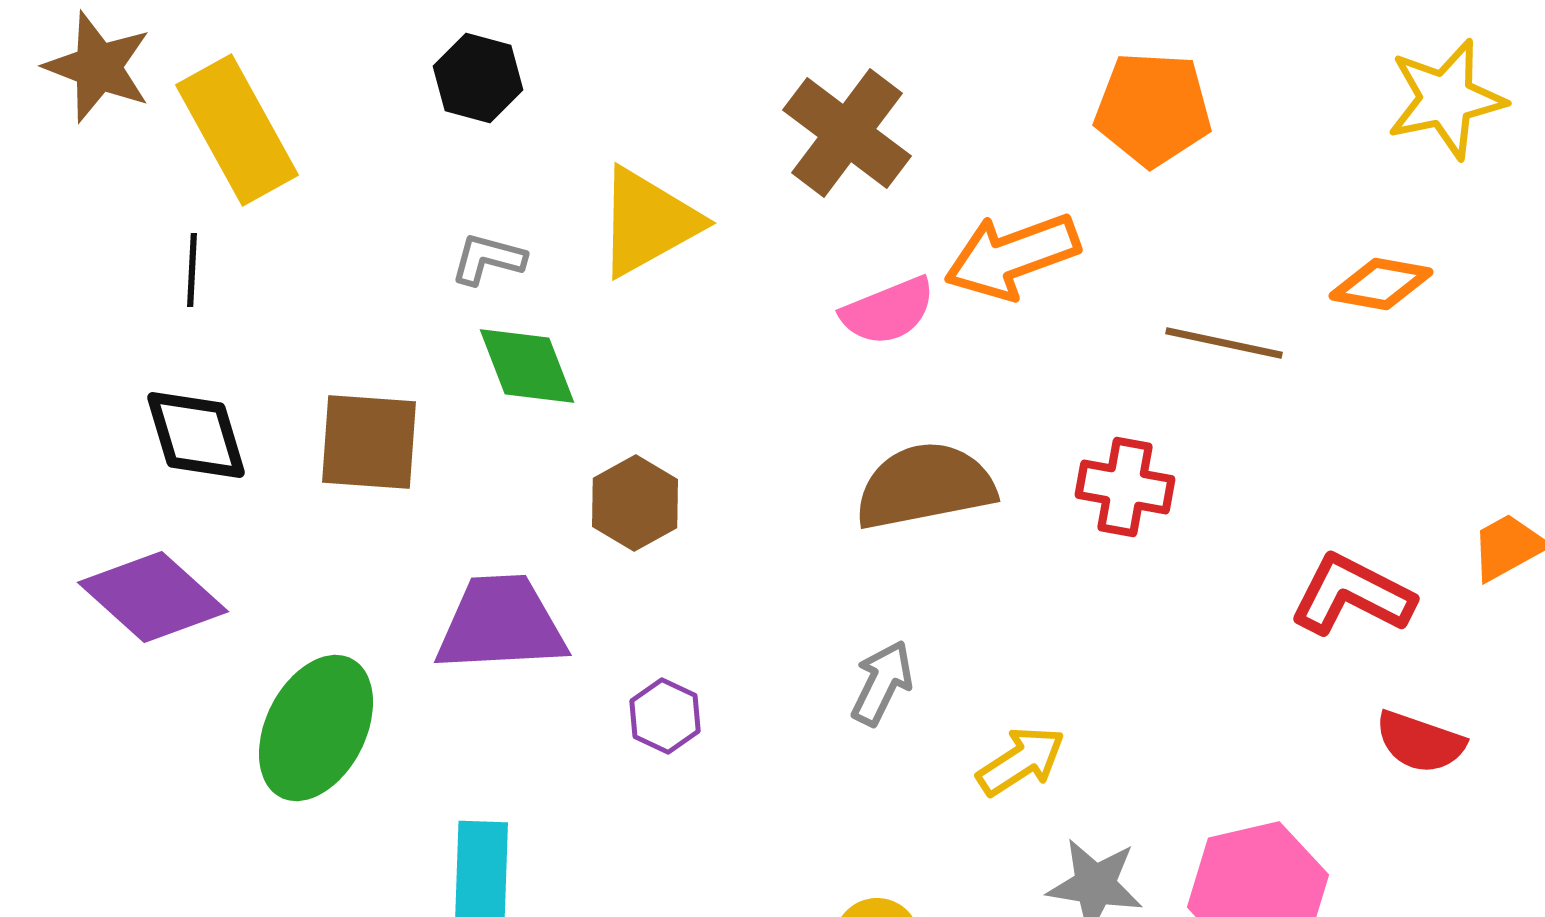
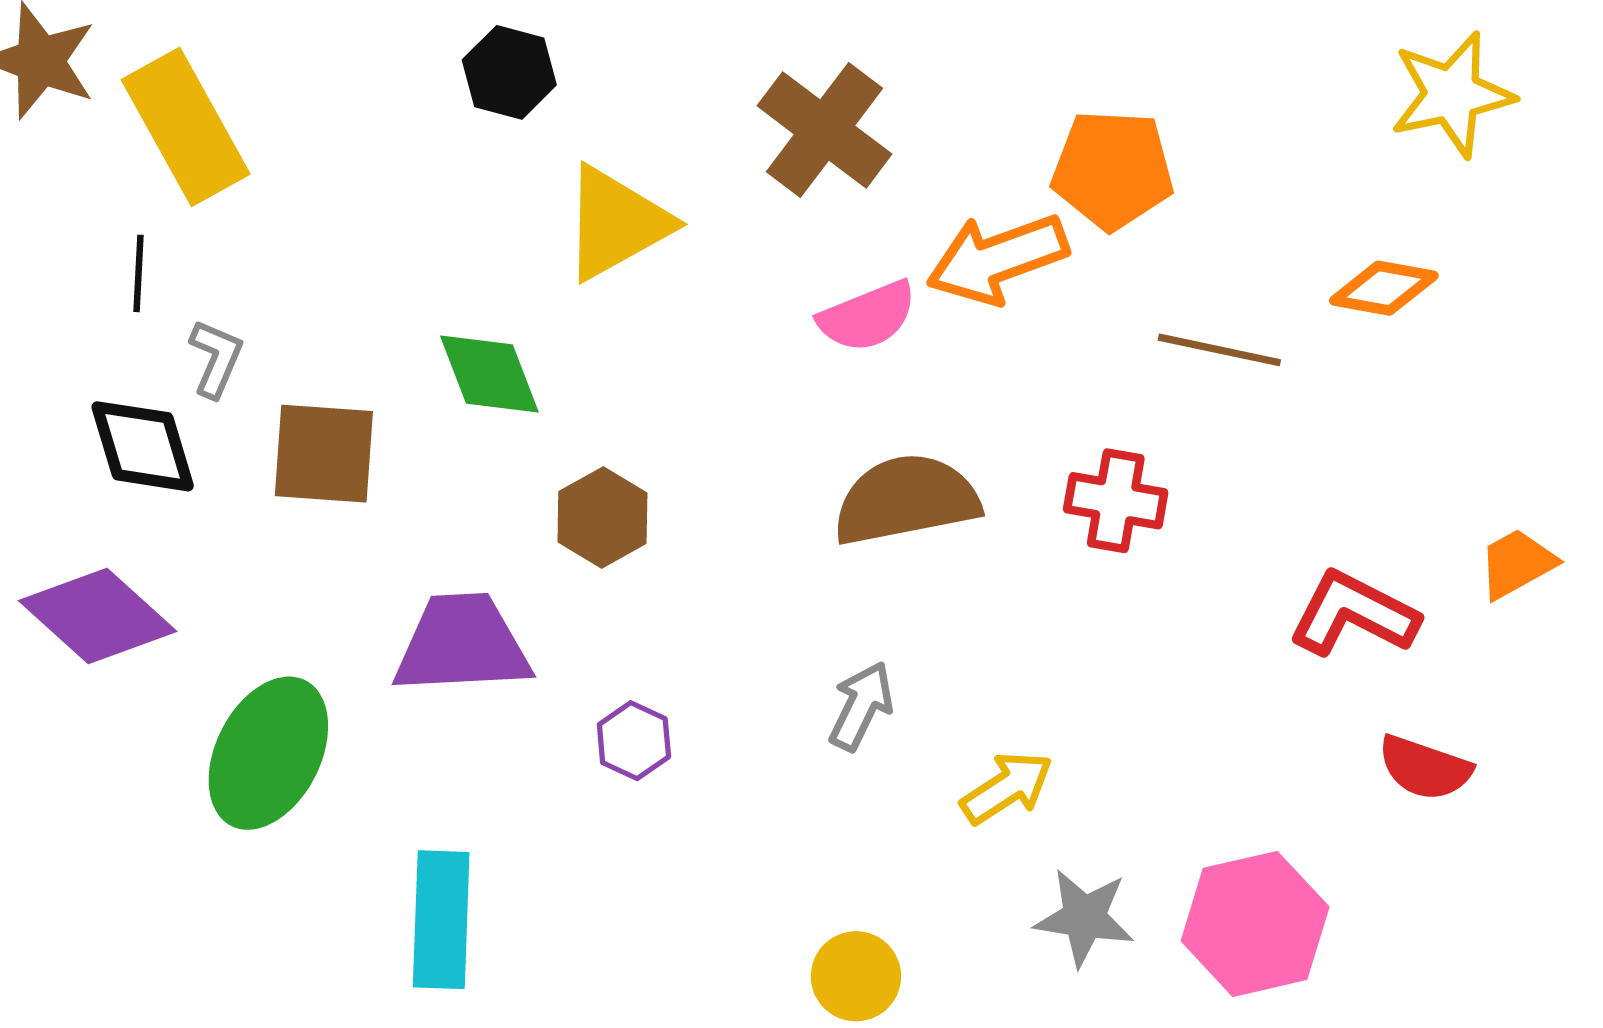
black hexagon: (478, 78) -> (509, 72), moved
orange pentagon: (1153, 109) -> (1113, 170), moved
gray L-shape: (488, 259) -> (216, 358), moved, turned 98

